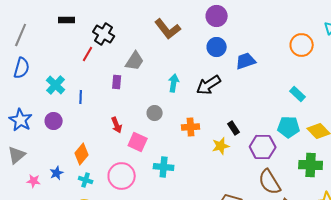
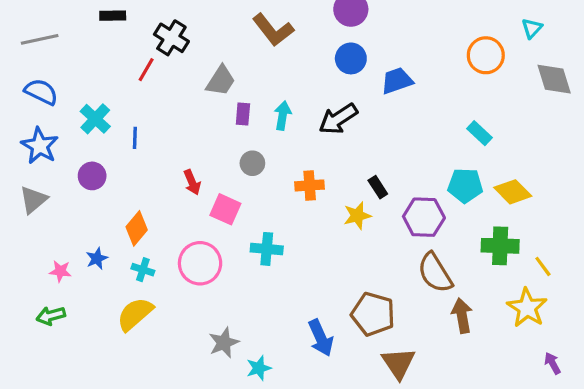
gray line: (21, 35) -> (40, 39), turned 55
blue semicircle: (22, 68) -> (41, 92), turned -80
purple rectangle: (117, 82) -> (243, 114), moved
blue star: (21, 120) -> (40, 146), moved
gray triangle: (17, 155) -> (33, 200), moved

